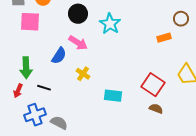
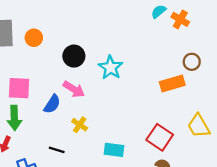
pink square: (30, 22) -> (19, 88), moved
orange rectangle: (164, 38) -> (172, 84), size x1.5
black line: (44, 88) -> (57, 150), moved

